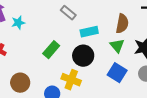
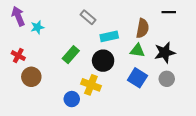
green triangle: (117, 46) -> (137, 51), turned -42
brown circle: (20, 83) -> (31, 77), moved

